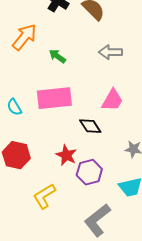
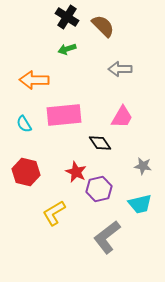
orange arrow: (24, 37) -> (34, 80), moved, turned -128
green arrow: (57, 56) -> (67, 49), moved, turned -54

